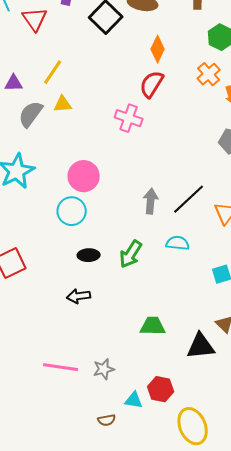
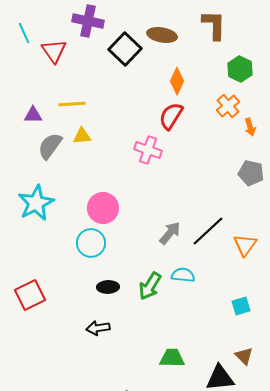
yellow line: (53, 72) -> (72, 104), turned 52
gray arrow: (151, 201) -> (170, 233), turned 35
cyan semicircle: (178, 243) -> (183, 275), moved

